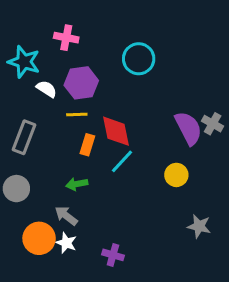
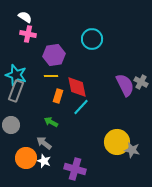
pink cross: (66, 38) -> (28, 34), moved
cyan star: (24, 62) -> (16, 75), moved
white semicircle: (47, 89) -> (25, 17), moved
yellow circle: (176, 175) -> (117, 142), moved, size x1.6
green arrow: (77, 184) -> (51, 122), turned 40
purple cross: (113, 255) -> (75, 169), size x1.5

